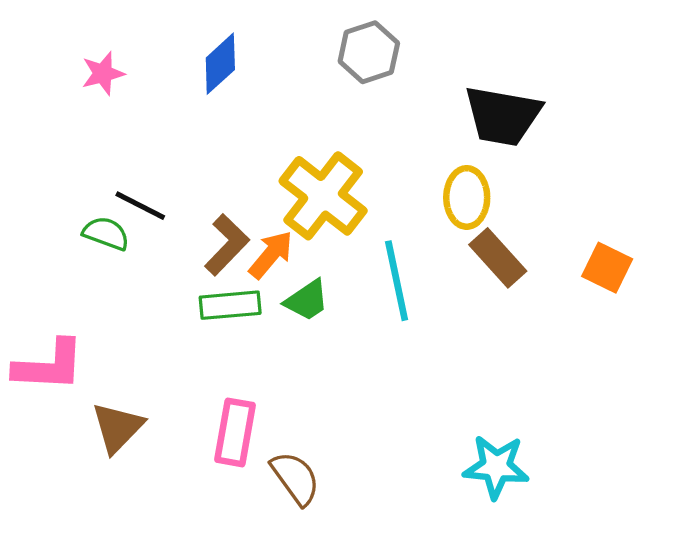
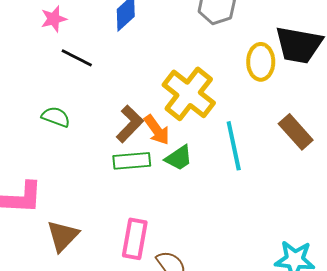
yellow ellipse: (467, 197) -> (261, 62), moved
black line: (140, 206) -> (77, 58), moved
orange arrow: (271, 255) -> (157, 130), turned 104

